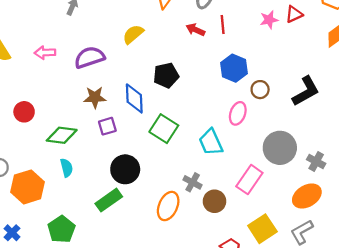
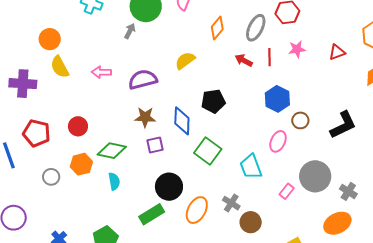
pink star: (269, 20) -> (297, 49), moved
pink rectangle: (249, 180) -> (287, 191), moved, size x0.6
orange hexagon: (28, 187) -> (81, 164), moved, size x0.7
orange ellipse: (168, 206) -> (197, 210), moved

